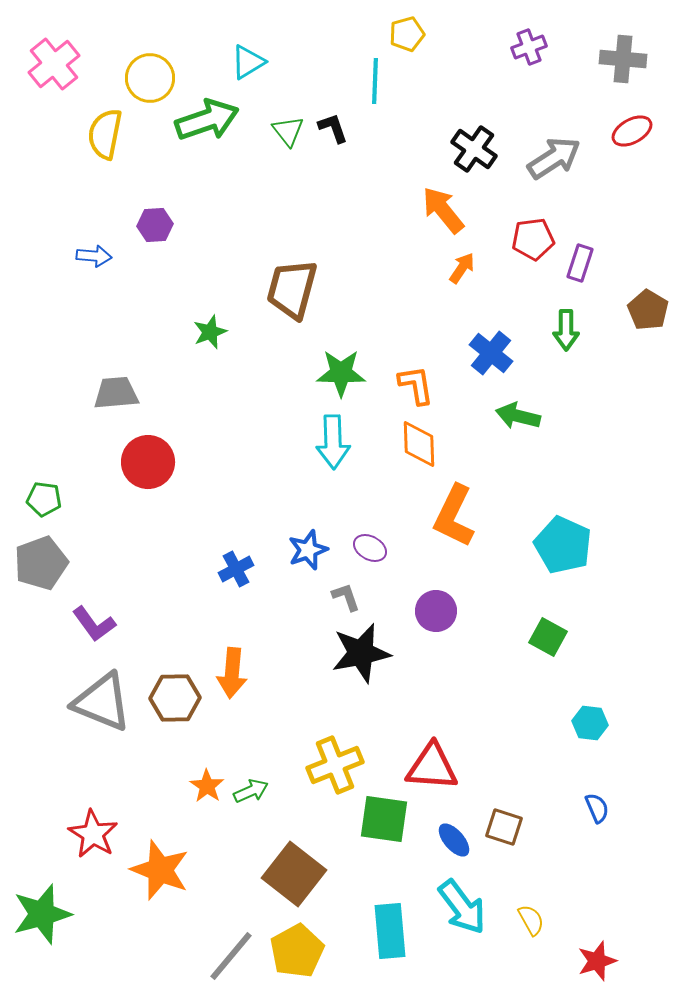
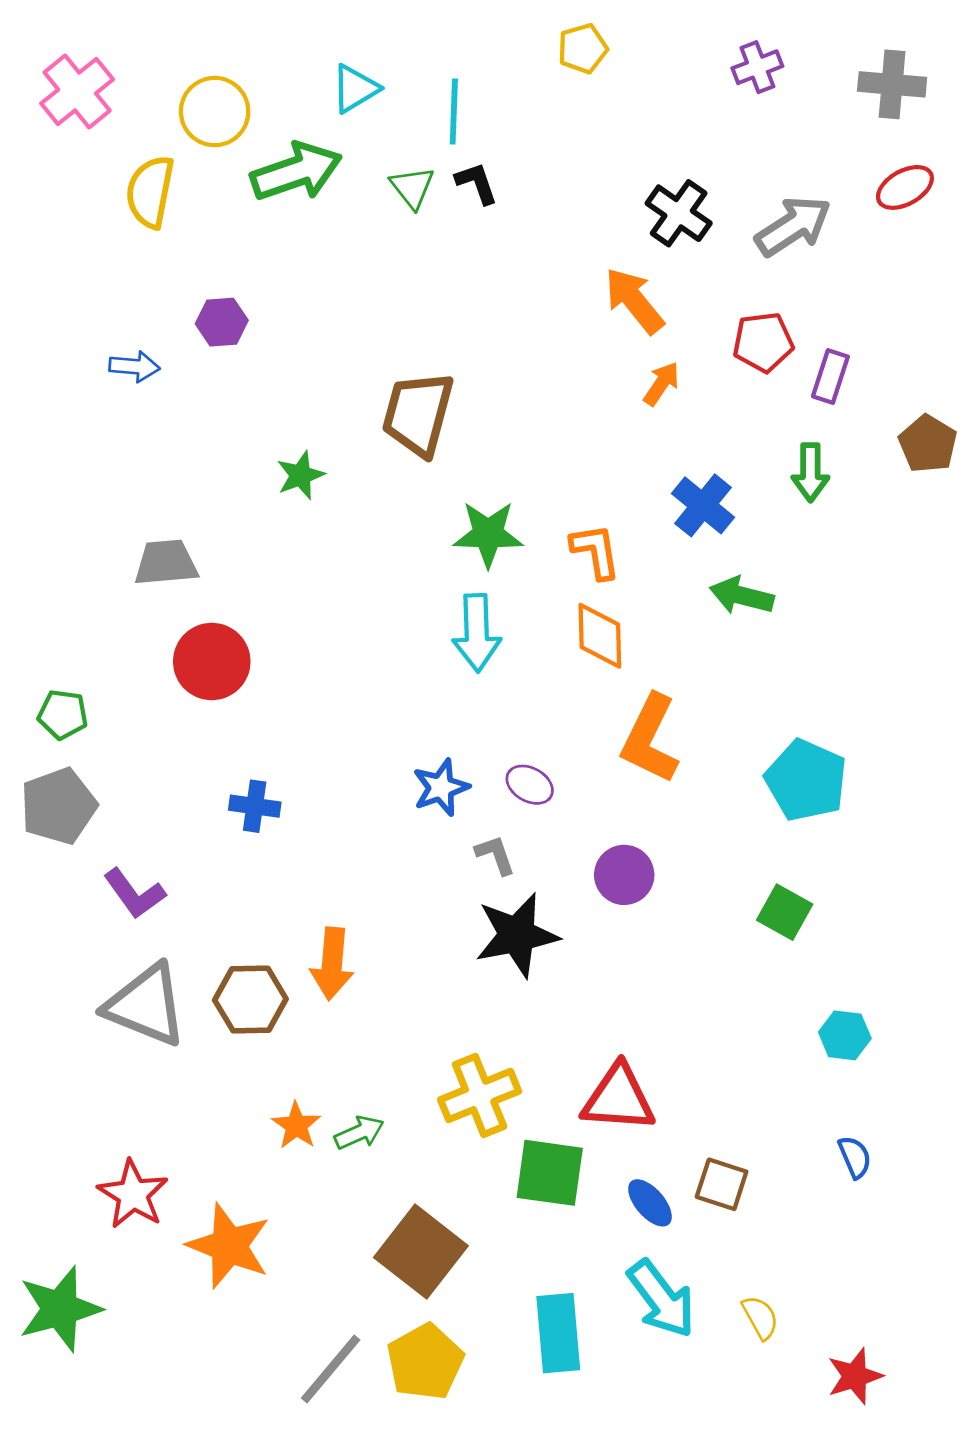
cyan line: (375, 81) -> (454, 112), moved
blue cross: (236, 569) -> (255, 806), moved, turned 36

